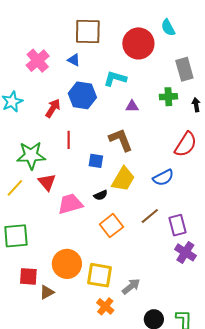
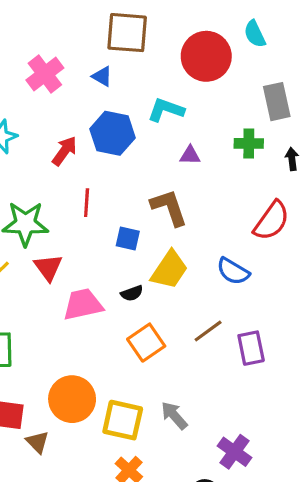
blue semicircle: (163, 178) -> (233, 271), turned 55
purple cross: (185, 252) -> (234, 452), moved
gray arrow: (131, 286) -> (174, 416), moved, turned -96
brown triangle: (47, 292) -> (38, 442), turned -49

